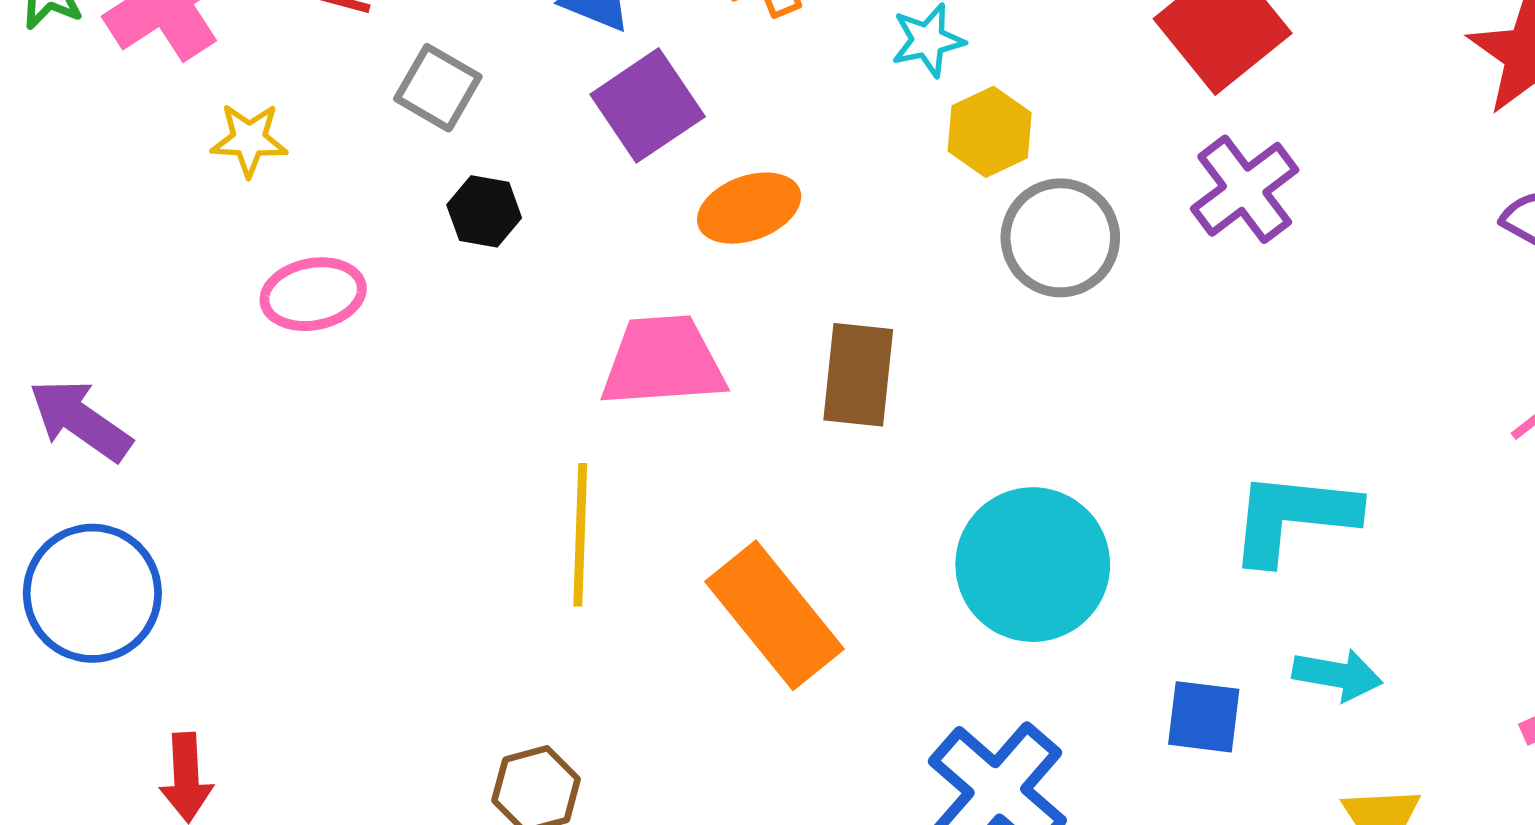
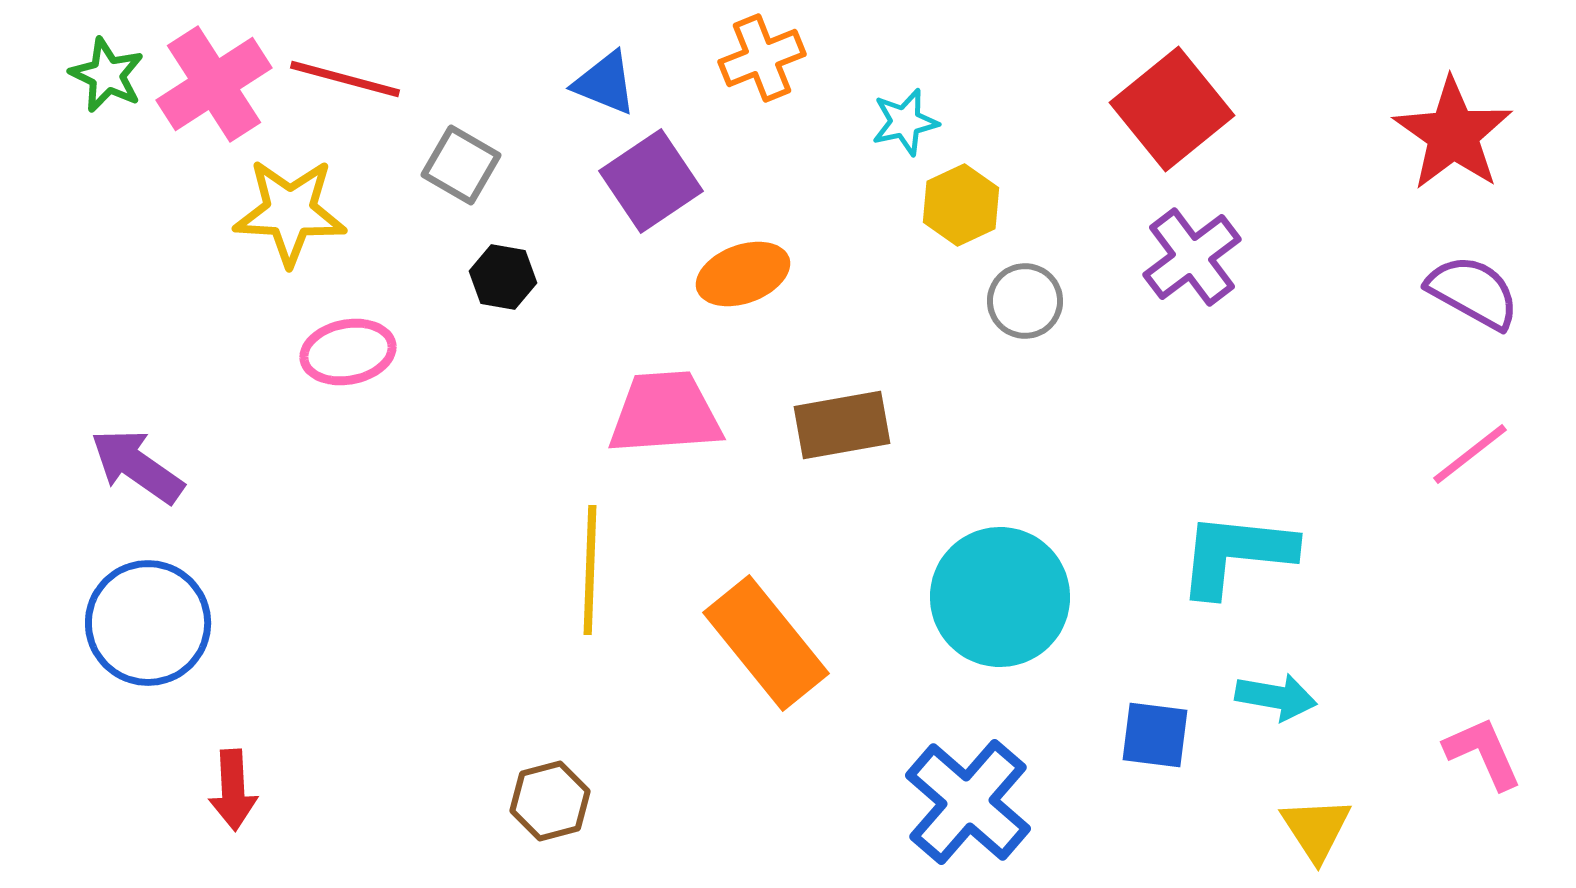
yellow star: (249, 140) -> (290, 212), size x1.6
gray circle: (1060, 238) -> (1025, 301), size x0.7
brown rectangle: (858, 375) -> (842, 425), turned 74

